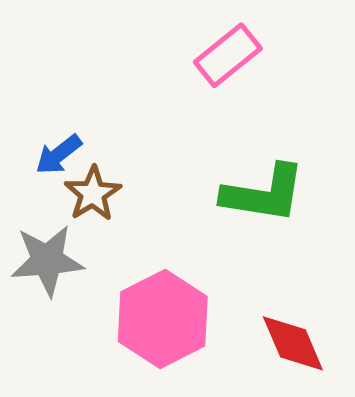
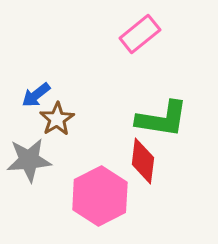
red diamond: (293, 343) -> (143, 161), moved, turned 30

